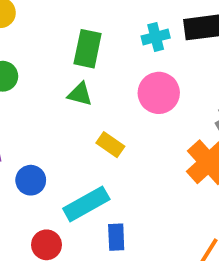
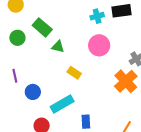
green rectangle: (88, 49) -> (42, 27), moved, turned -60
blue rectangle: (116, 237) -> (86, 122), moved

